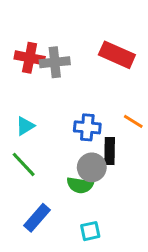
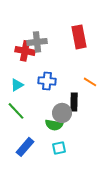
red rectangle: (117, 55) -> (79, 37), turned 55
red cross: (30, 58) -> (25, 51), moved
blue cross: (87, 127) -> (47, 81), moved
cyan square: (90, 231) -> (59, 148), moved

